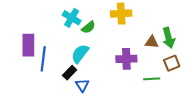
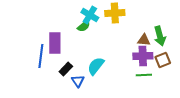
cyan cross: (72, 18) -> (90, 15), moved
purple rectangle: (28, 45) -> (55, 43), moved
cyan semicircle: (80, 54) -> (96, 66), moved
purple cross: (126, 59) -> (143, 56), moved

